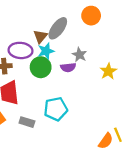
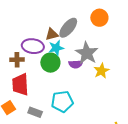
brown triangle: (40, 36) -> (52, 34), turned 32
gray star: (79, 55) -> (87, 53), size x1.6
yellow star: (108, 71) -> (101, 71), moved

